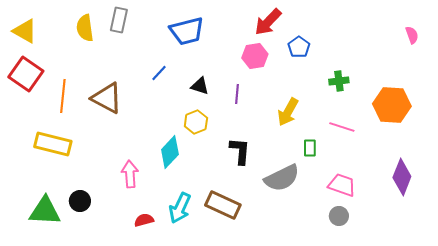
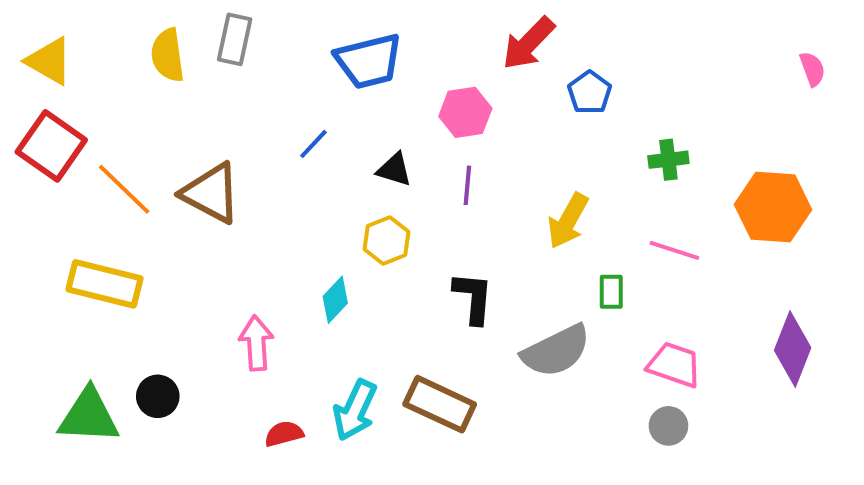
pink hexagon: (255, 56) -> (465, 112), moved
orange line: (63, 96) -> (124, 189), turned -52
cyan diamond: (170, 152) -> (335, 300), size x0.7

